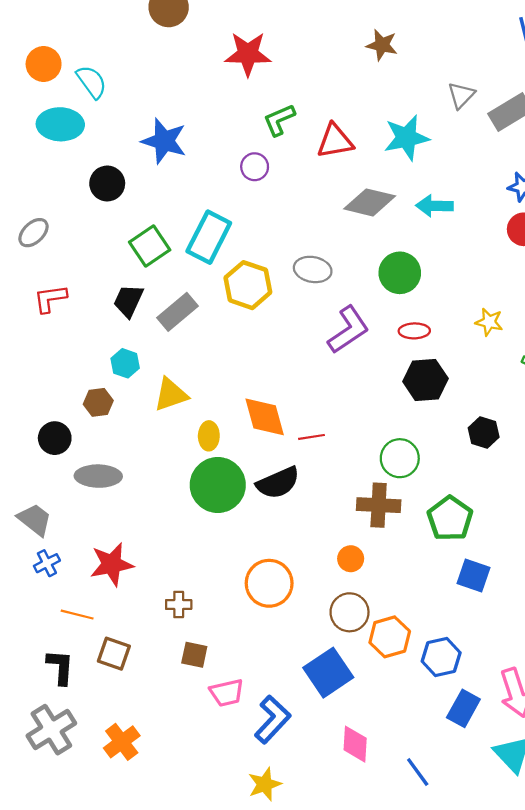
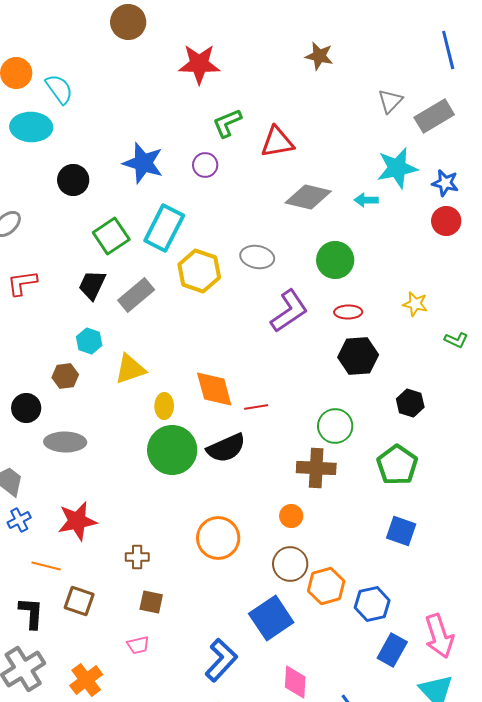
cyan star: (406, 138) -> (397, 168), moved
blue star: (164, 141) -> (143, 163), moved
cyan arrow: (434, 206) -> (366, 200), size x0.7
green pentagon: (450, 519) -> (397, 465), moved
pink trapezoid: (227, 693) -> (138, 645), moved, size x0.7

